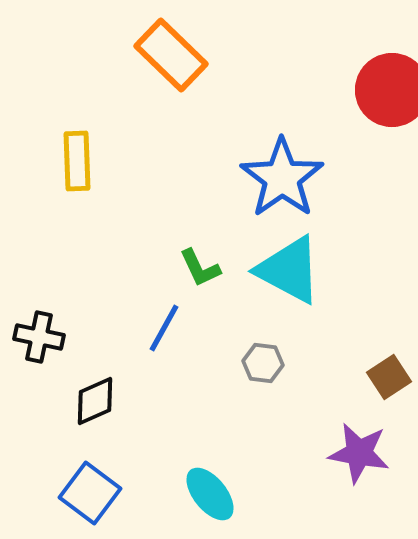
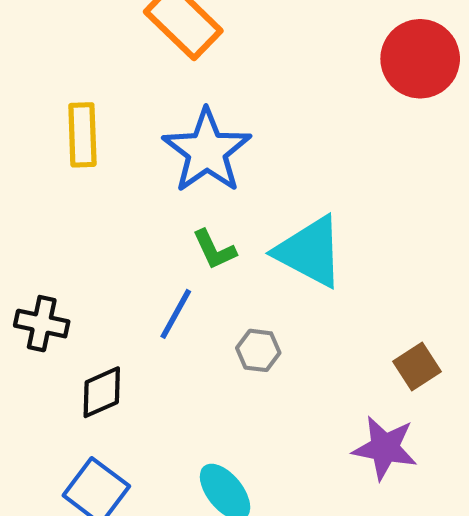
blue star: (282, 178) -> (207, 151), moved
gray hexagon: (263, 363) -> (258, 350), moved

